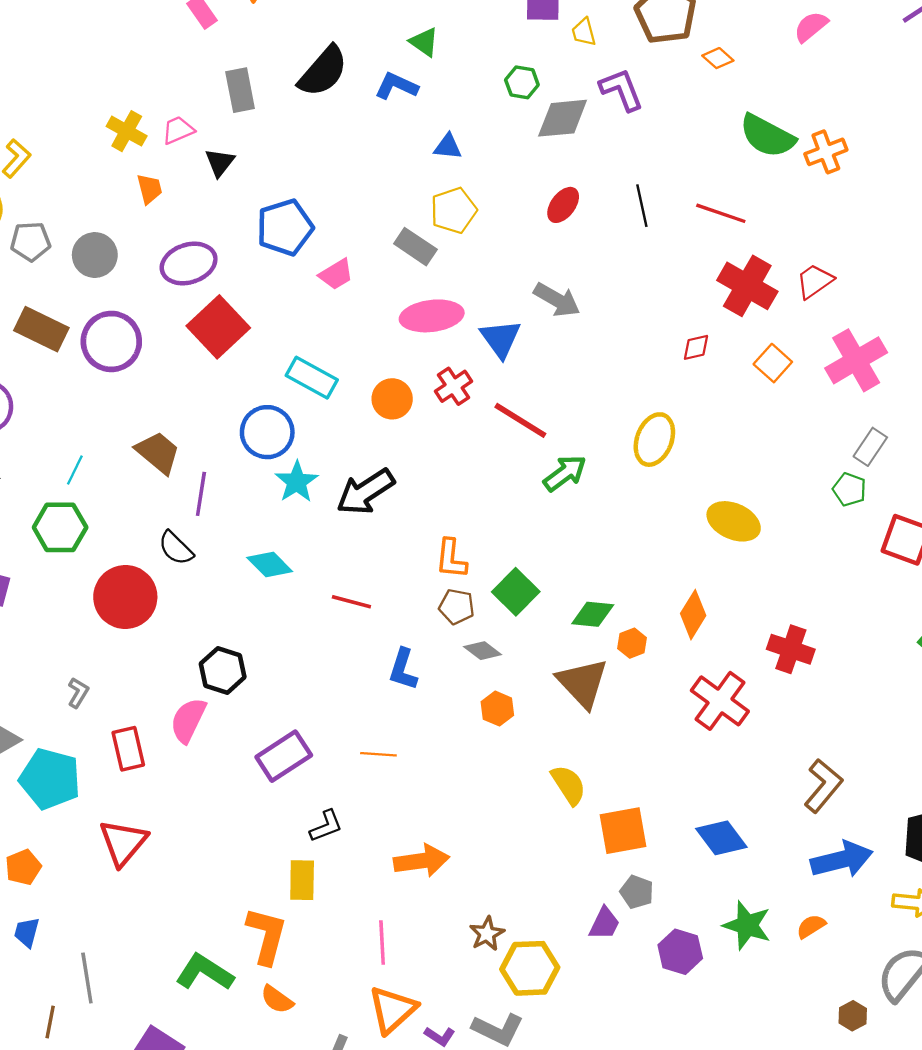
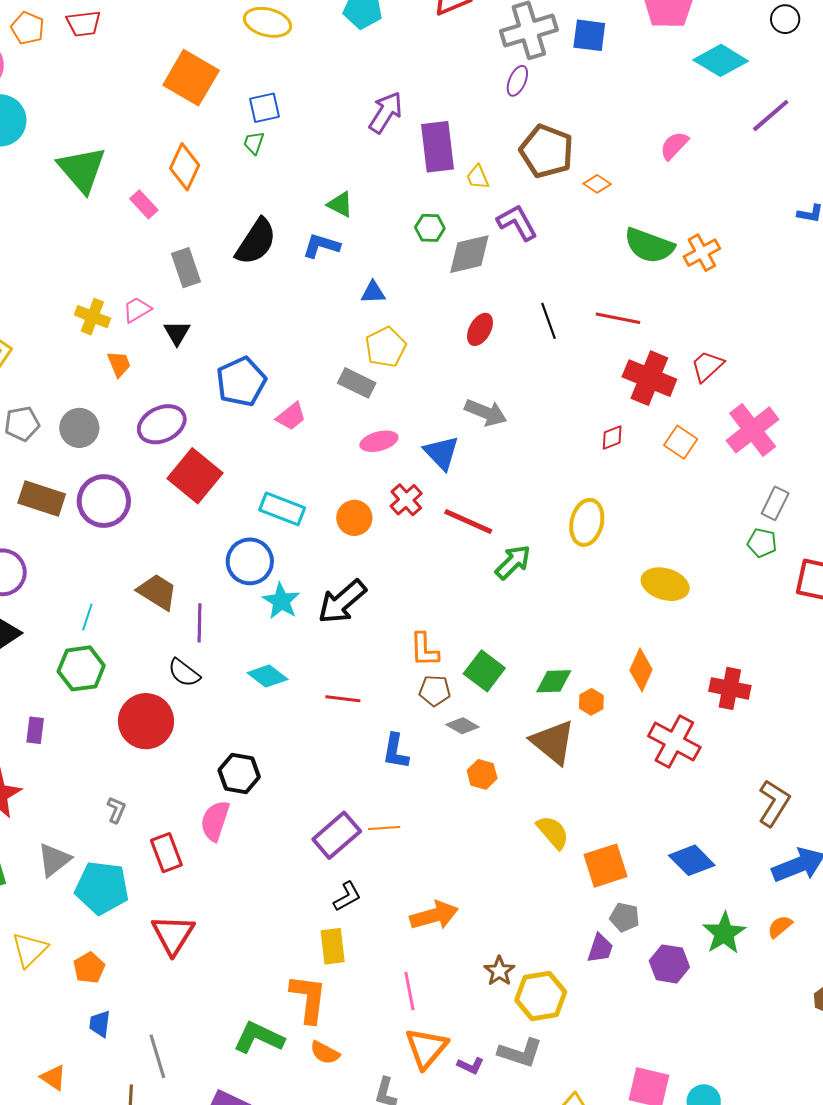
pink ellipse: (432, 316) -> (379, 441), size x0.7
purple rectangle: (284, 756) -> (337, 835), moved
green star: (747, 925) -> (724, 933), turned 30

